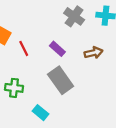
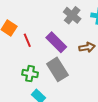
purple rectangle: (57, 49) -> (56, 42), size x1.5
green cross: (14, 88) -> (30, 74), moved

